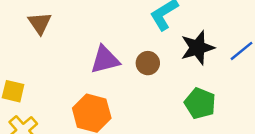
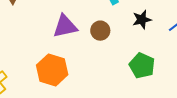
black star: (197, 48) -> (142, 20), size x0.7

